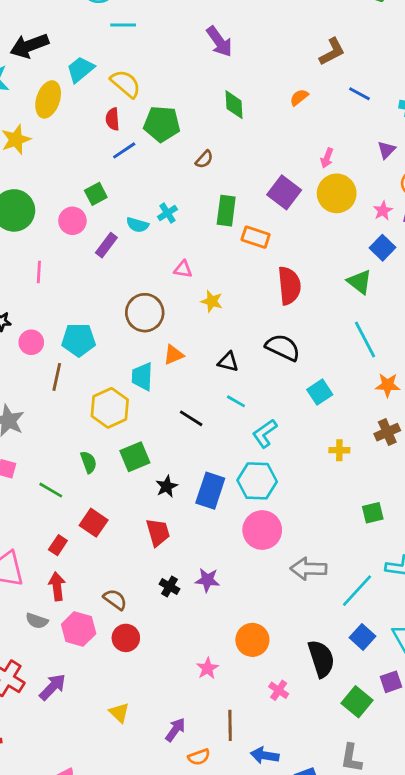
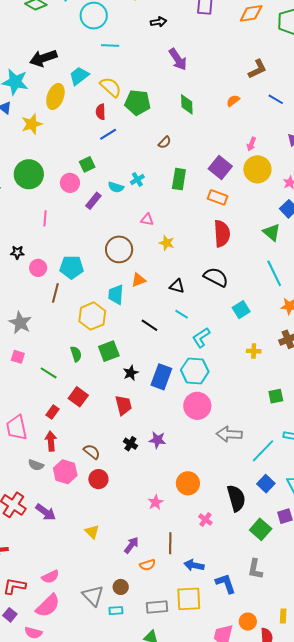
green pentagon: (162, 124) -> (138, 103), moved
orange rectangle: (256, 237) -> (218, 197), moved
purple arrow: (53, 687) -> (46, 512), turned 80

